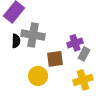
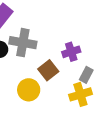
gray rectangle: (84, 54) -> (86, 75), moved
brown square: (55, 59) -> (48, 70), turned -30

